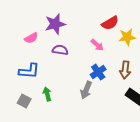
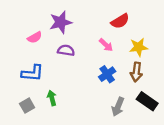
yellow star: (127, 37) -> (139, 47), moved
gray arrow: (86, 90) -> (118, 107), moved
gray square: (24, 101) -> (27, 106), turned 32

